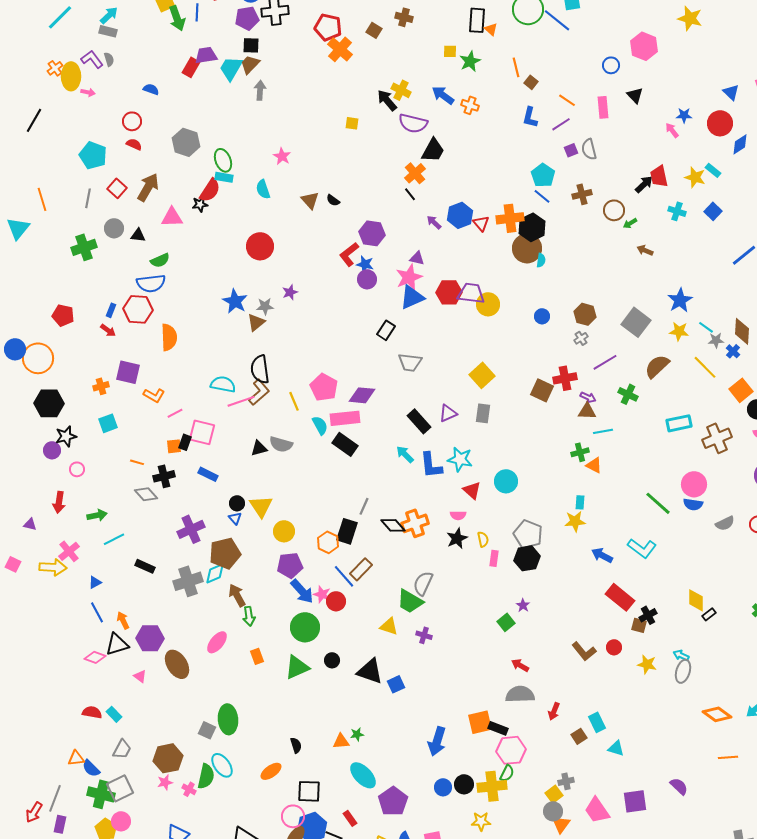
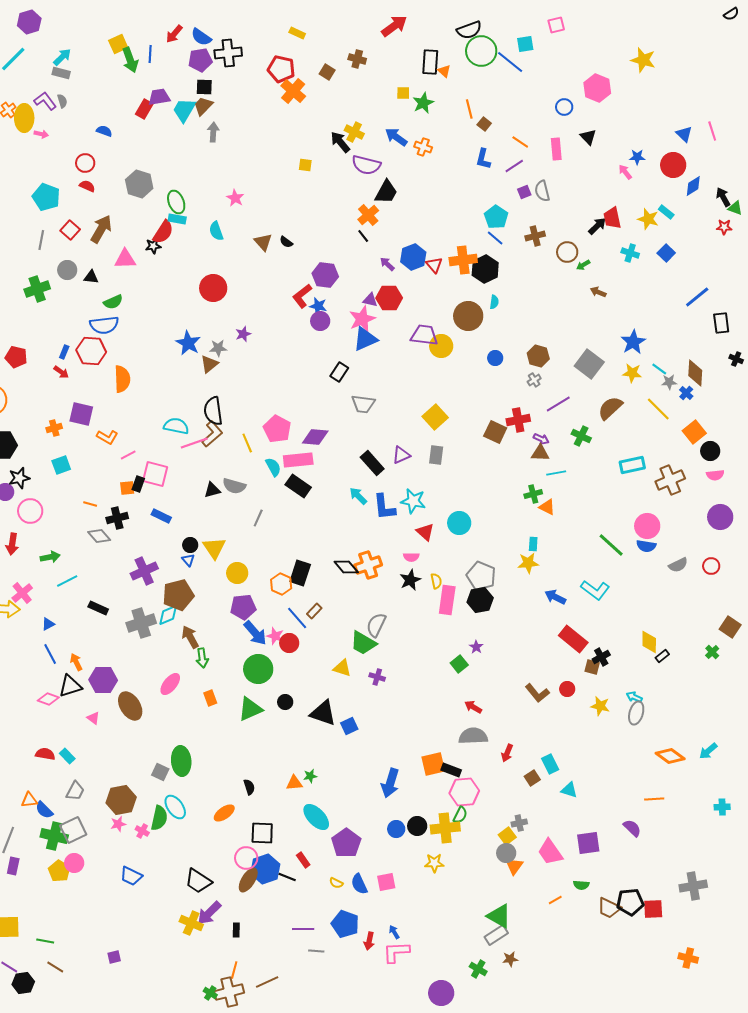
brown circle: (527, 248) -> (468, 316), moved
red hexagon: (449, 292) -> (389, 298), moved
pink circle: (77, 469) -> (30, 511), size x1.6
gray line: (364, 506) -> (258, 518), moved
pink rectangle: (494, 558) -> (447, 600), size x1.8
brown rectangle: (361, 569) -> (314, 611), size x0.7
orange line: (728, 757) -> (654, 799), moved

